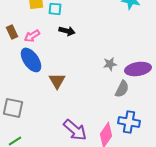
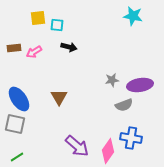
brown rectangle: (12, 32) -> (14, 48), turned -72
blue ellipse: (31, 60) -> (19, 99), moved
gray semicircle: (122, 89) -> (124, 105), turned 42

